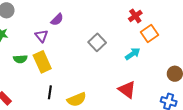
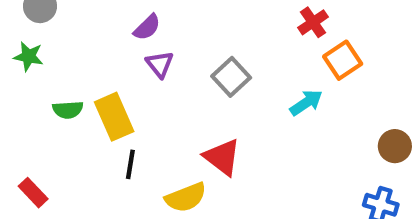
purple triangle: (41, 36) -> (160, 64), moved
red triangle: (127, 90) -> (222, 157), moved
black line: (50, 92) -> (130, 164), moved

